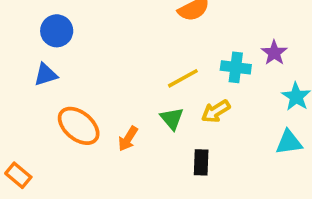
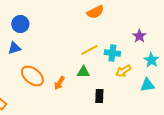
cyan cross: (236, 67) -> (112, 53), moved
yellow arrow: (216, 111) -> (123, 71), moved
green triangle: (172, 119) -> (83, 72), turned -48

